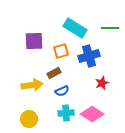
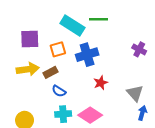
green line: (110, 28) -> (99, 19), moved
yellow arrow: (32, 85) -> (28, 69), moved
blue semicircle: (62, 91) -> (59, 91), turned 56

